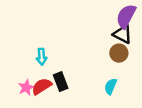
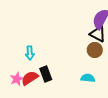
cyan semicircle: (111, 86) -> (88, 78), turned 72

